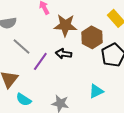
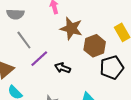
black arrow: (64, 54) -> (63, 68), moved

